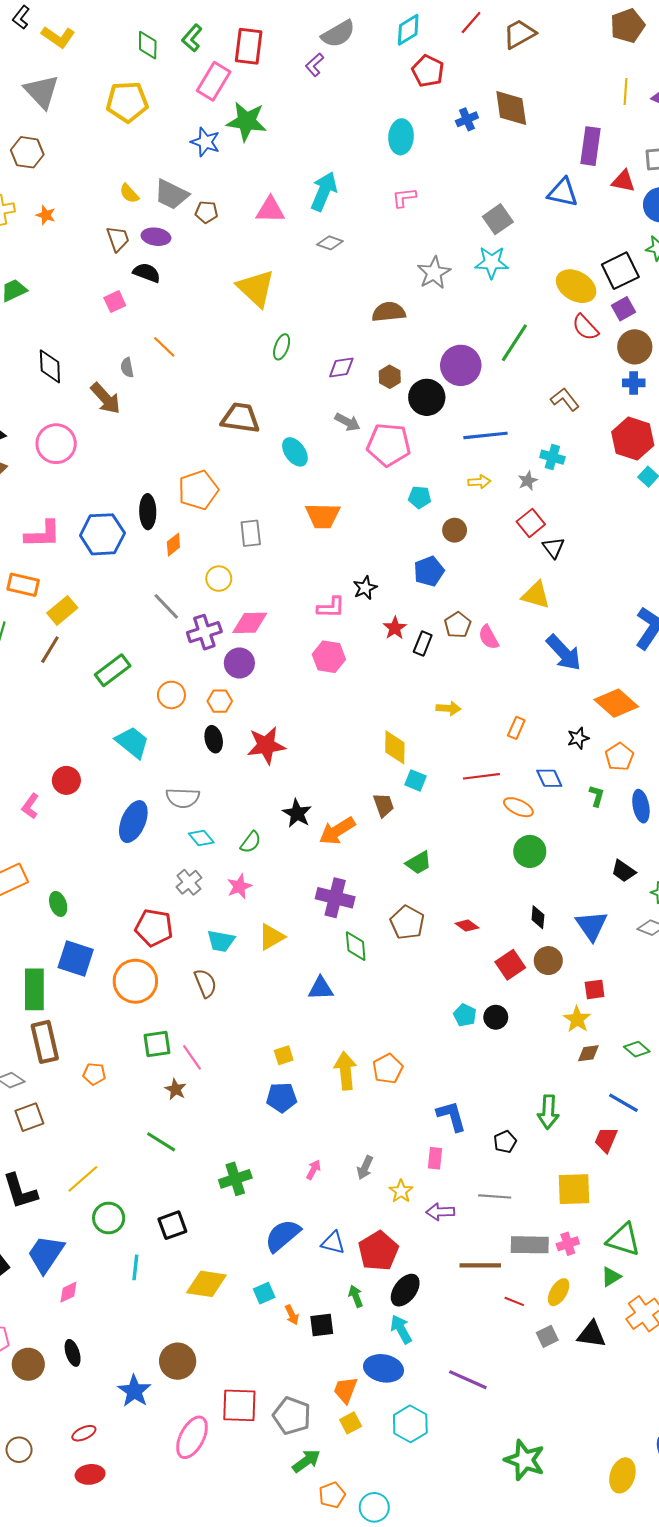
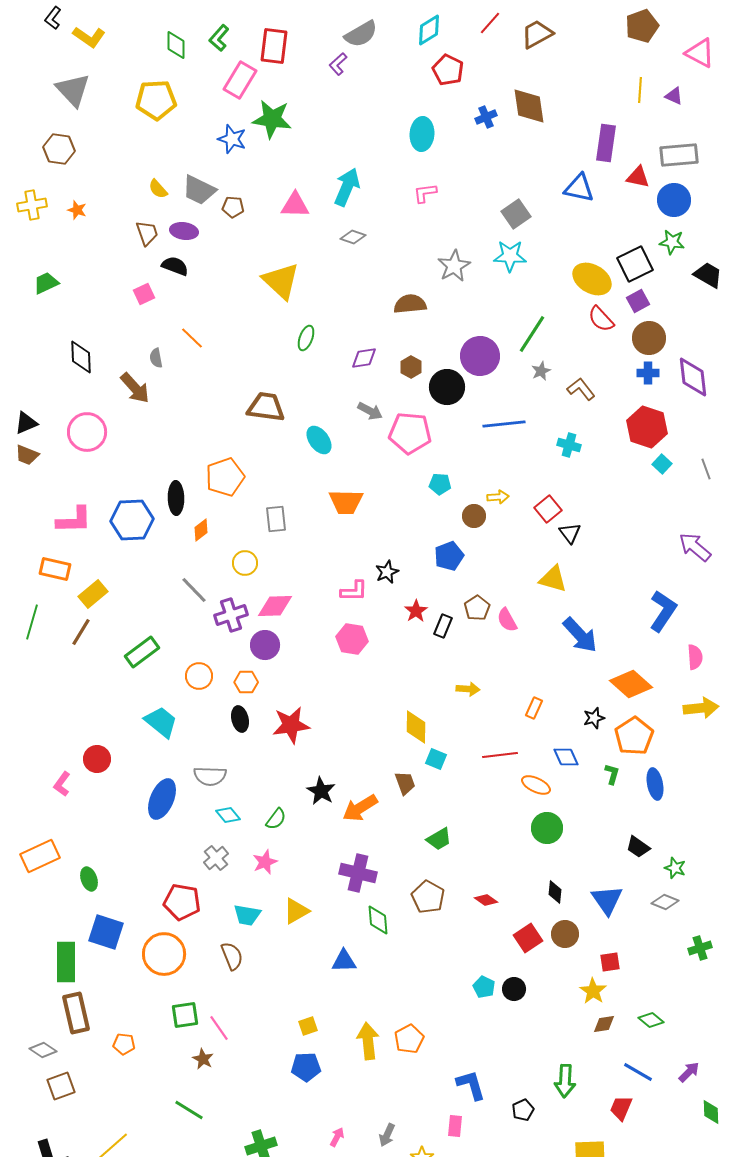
gray star: (528, 481) -> (541, 371), moved
yellow arrow: (479, 482) -> (498, 497), moved
orange pentagon: (619, 757) -> (634, 736), size x1.4

